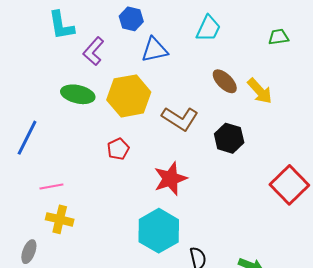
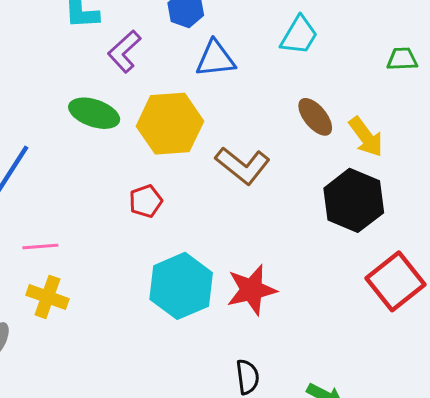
black hexagon: (229, 138) -> (354, 200), moved, size x1.4
red star: (170, 179) -> (252, 290), moved
cyan hexagon: (159, 231) -> (181, 286), moved

